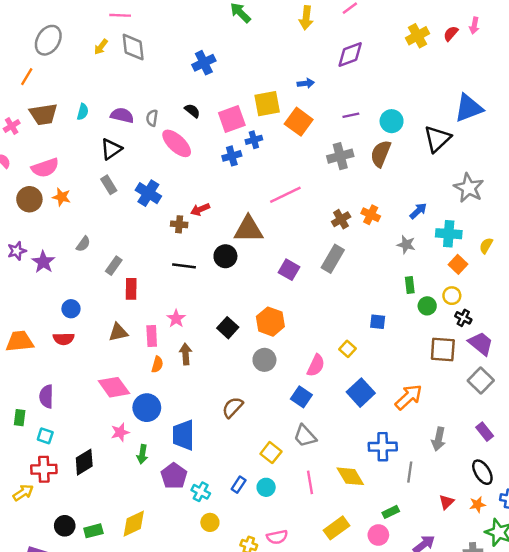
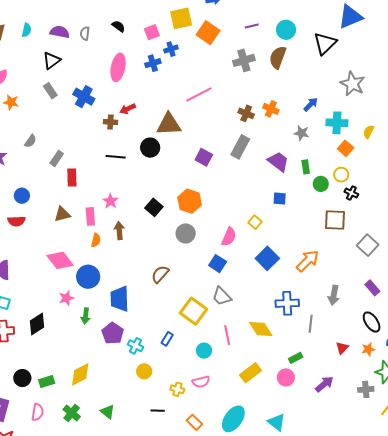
pink square: (232, 119) -> (152, 32), size x0.7
pink ellipse: (177, 143) -> (118, 67), moved, turned 60
brown cross: (341, 219) -> (246, 113), turned -35
purple trapezoid: (481, 344) -> (278, 162), moved
yellow square: (271, 453) -> (193, 311), size x1.5
cyan circle: (266, 487) -> (204, 351), moved

